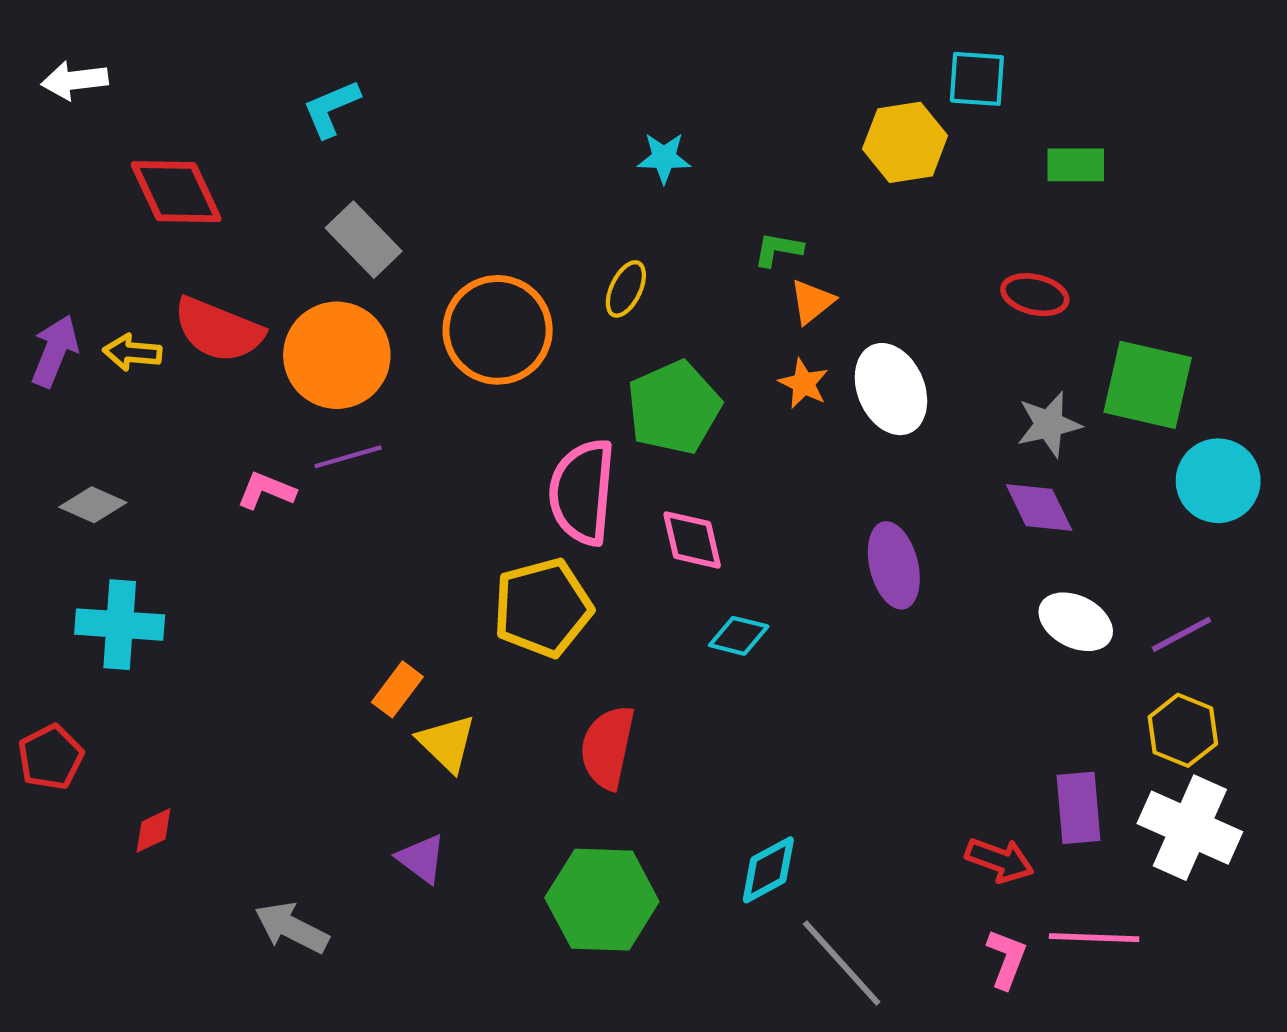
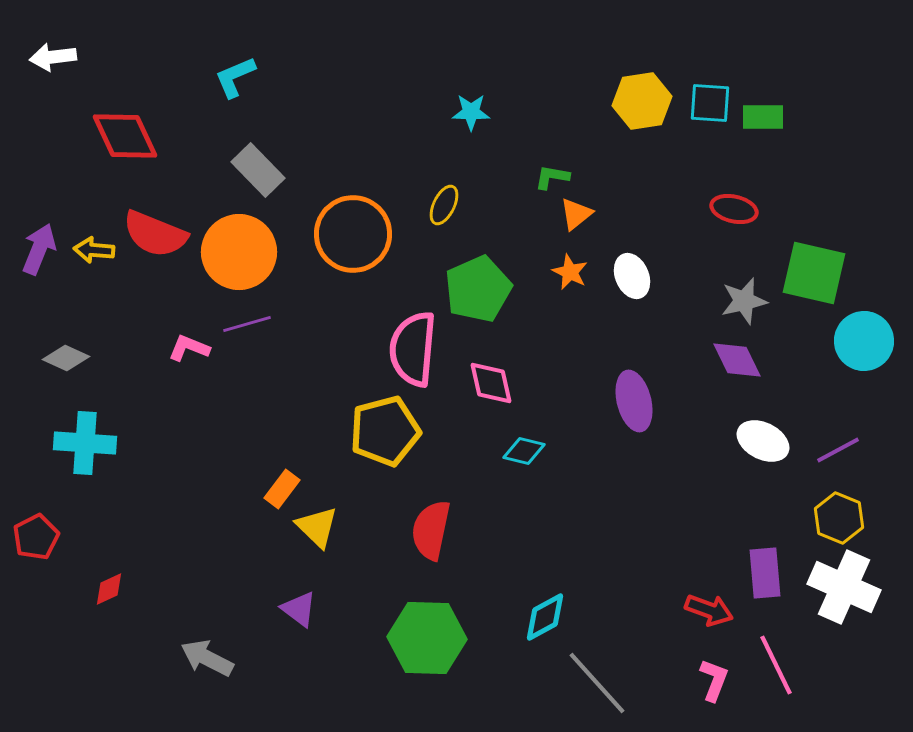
cyan square: (977, 79) -> (710, 103), moved
white ellipse: (891, 389) -> (632, 276), size x0.7
pink line: (1094, 938) -> (776, 665), turned 62

